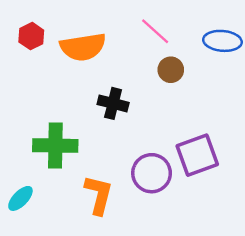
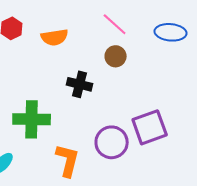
orange semicircle: (83, 47) -> (55, 37), size x0.7
brown circle: (171, 70) -> (116, 56), moved

